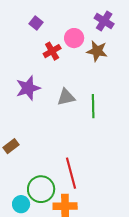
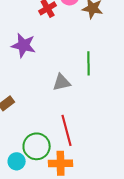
purple star: (28, 88) -> (24, 45), turned 30
gray triangle: (66, 97) -> (62, 82), moved

